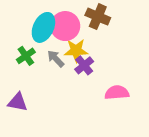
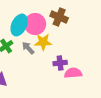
purple cross: (84, 65) -> (60, 63), moved, turned 32

